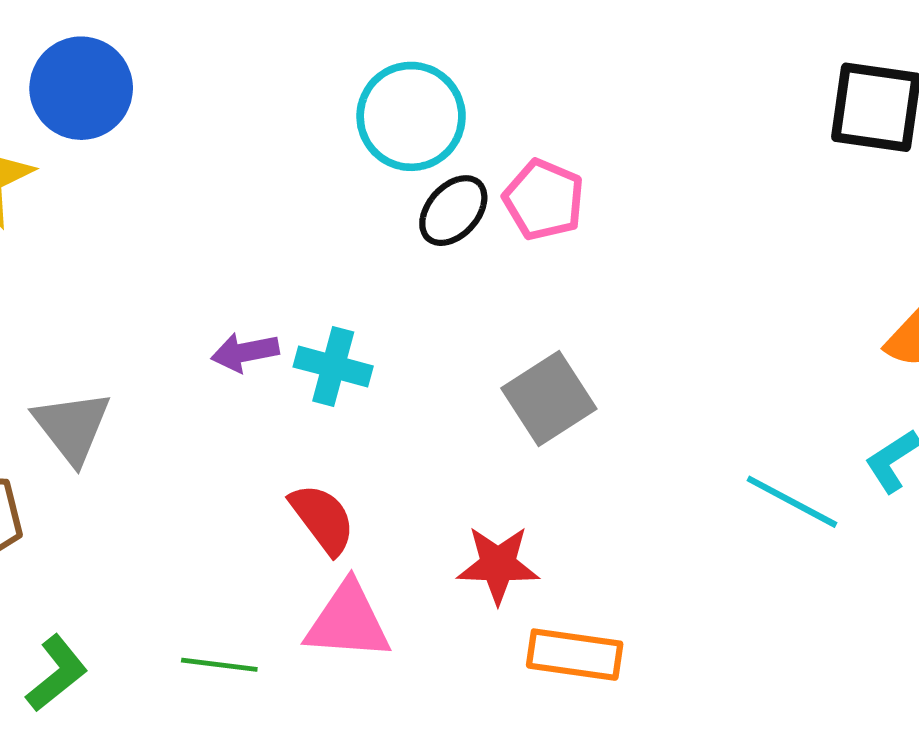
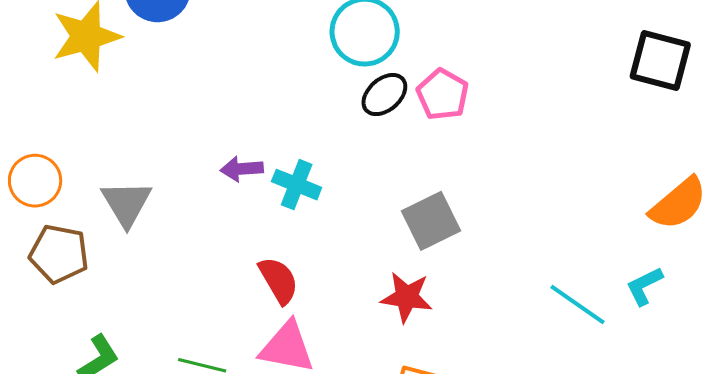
red star: (498, 565) -> (407, 297), moved

